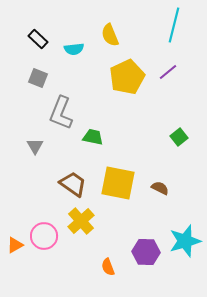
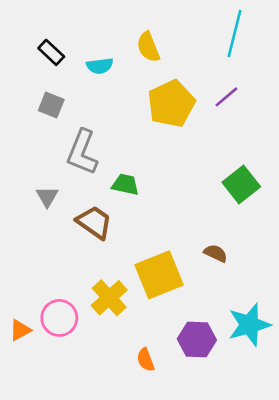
green square: (179, 137) -> (241, 184), size x1.5
yellow square: (118, 183) -> (159, 275), moved, turned -33
brown trapezoid: (73, 184) -> (94, 222), moved

